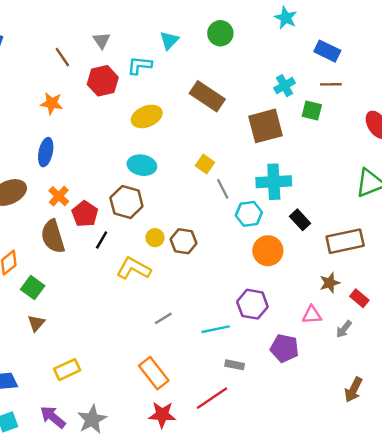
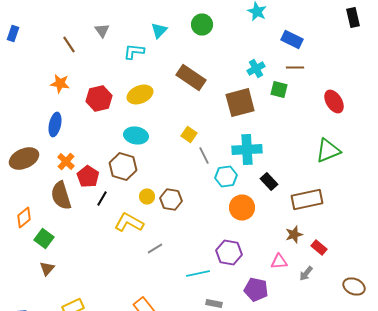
red hexagon: (103, 81) -> (99, 98), moved
gray line: (163, 318) -> (155, 248), moved

